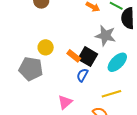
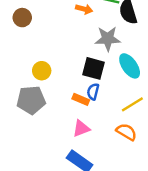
orange rectangle: (74, 56) -> (81, 99), moved
cyan ellipse: (117, 62) -> (130, 66), turned -65
pink triangle: (65, 102) -> (81, 128), turned 35

